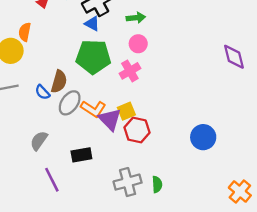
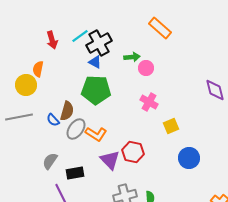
pink circle: (138, 44) -> (146, 68), moved
pink cross: (130, 71) -> (149, 102), moved, turned -30
yellow square: (126, 111) -> (171, 126), moved
purple triangle: (110, 119) -> (110, 160), moved
black rectangle: (81, 155) -> (75, 173), moved

